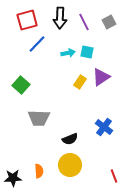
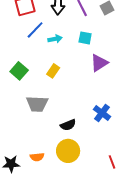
cyan arrow: (68, 53) -> (55, 39), moved
yellow rectangle: (80, 82) -> (53, 71), moved
orange semicircle: (39, 171) -> (37, 157), turned 88

